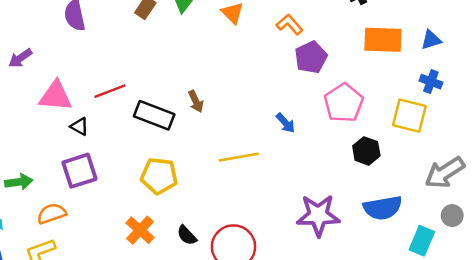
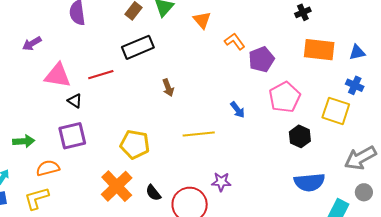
orange L-shape: (289, 24) -> (235, 41), moved
black rectangle: (154, 115) -> (138, 47), moved, turned -48
purple star: (318, 215) -> (221, 182), moved, size x0.6
orange cross: (140, 230) -> (117, 186), size x1.4

